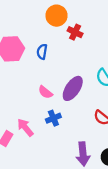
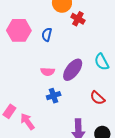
pink semicircle: (45, 92) -> (48, 72), turned -40
pink arrow: (25, 127) -> (27, 121), moved

